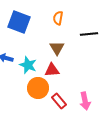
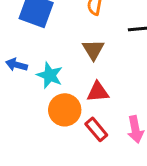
red triangle: (52, 70) -> (98, 92), moved

